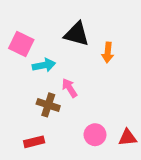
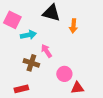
pink circle: (95, 135) -> (64, 74), moved
red triangle: (128, 138) -> (77, 88), moved

